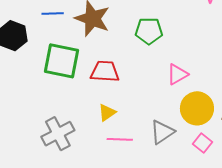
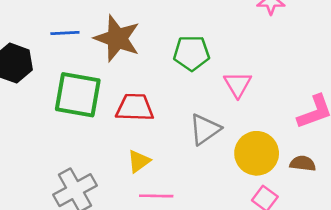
pink triangle: (177, 74) -> (238, 84), moved, turned -30
gray triangle: (162, 132) -> (205, 129), moved

